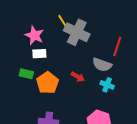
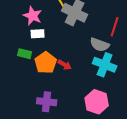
red arrow: (78, 77) -> (65, 65), moved
cyan cross: (107, 85) -> (105, 65), size x1.6

